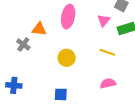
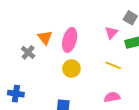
pink ellipse: (68, 17) -> (70, 40), moved
orange triangle: (39, 29) -> (45, 38), turned 42

